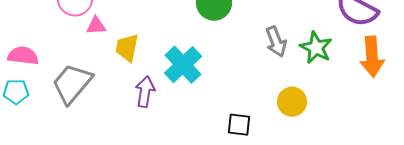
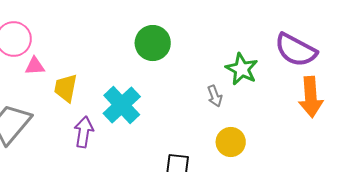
gray arrow: (276, 42) -> (215, 96), moved, size x0.7
green star: (316, 48) -> (242, 69), moved

